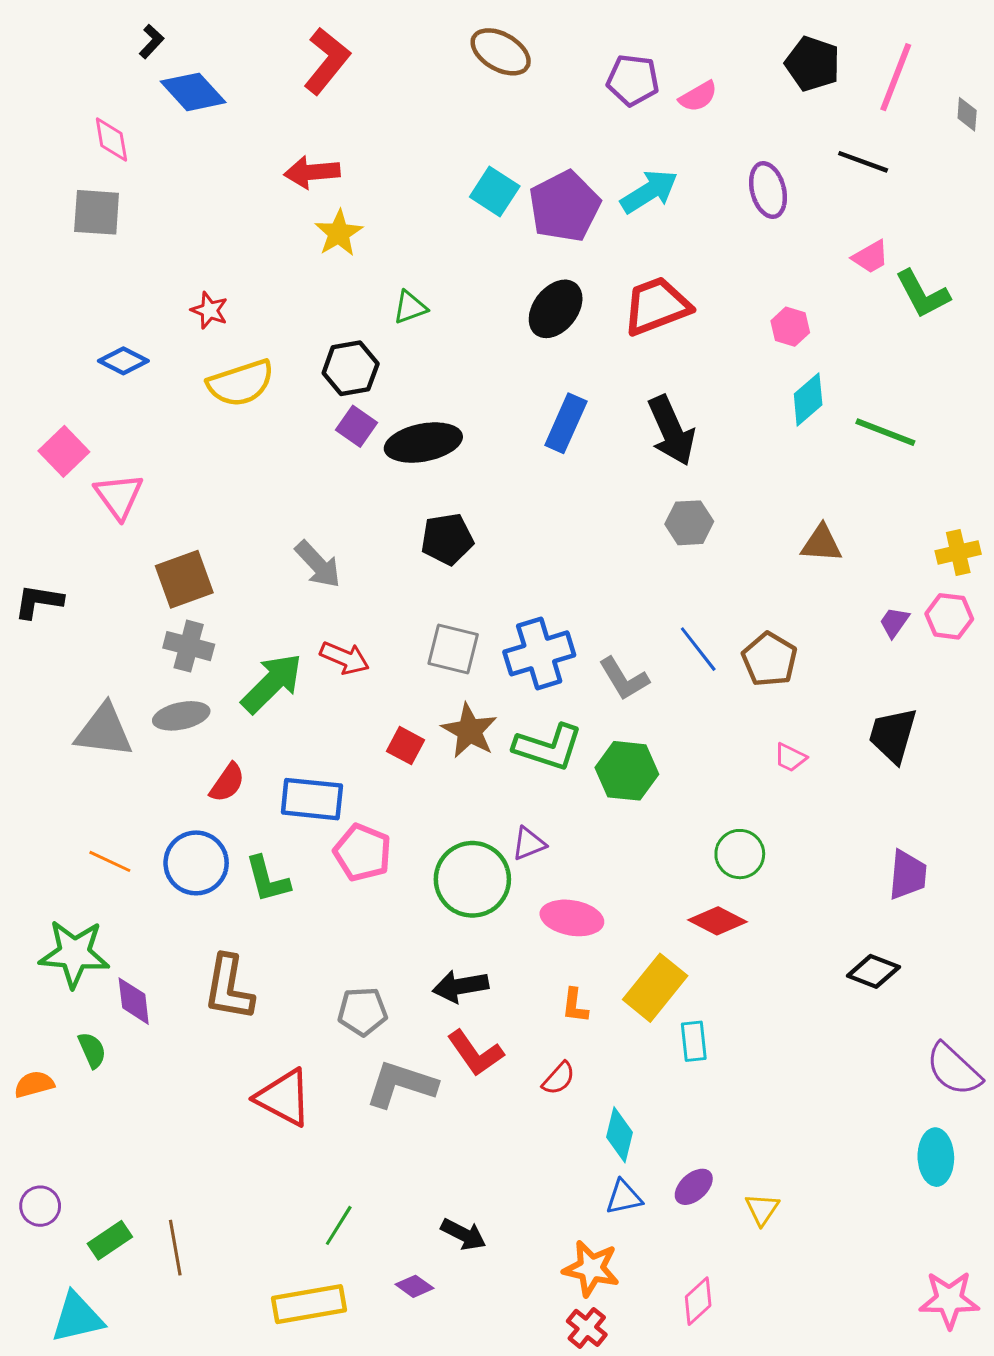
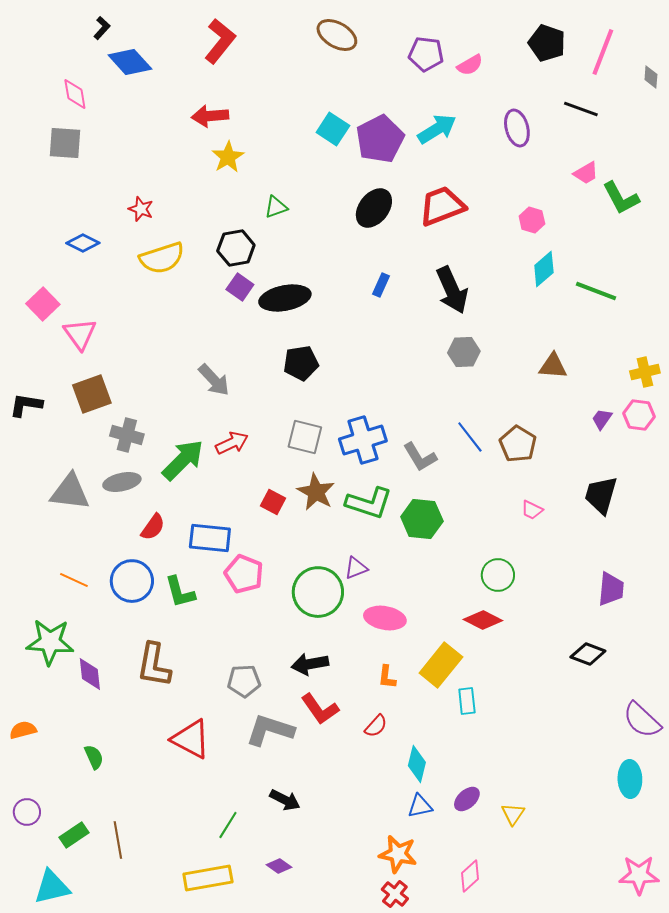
blue rectangle: (566, 423) -> (381, 285), size x0.6
brown square: (184, 579) -> (92, 394), moved
red arrow: (345, 658) -> (232, 443), turned -48
green semicircle: (92, 1050) -> (94, 757), moved
black arrow: (463, 1234) -> (285, 800), moved

